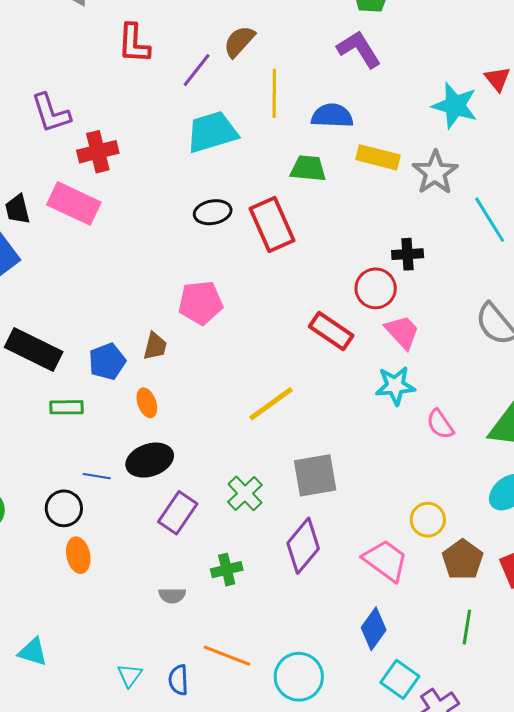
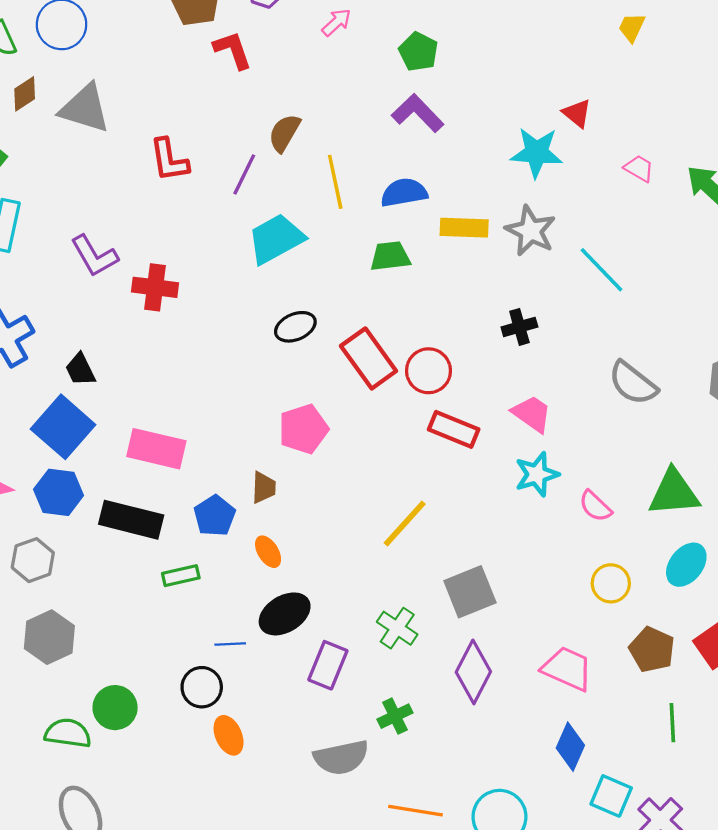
red cross: (98, 152) -> (155, 287), turned 33
pink rectangle: (74, 203) -> (156, 449), moved
red rectangle: (272, 225) -> (369, 359), moved
red circle: (376, 288) -> (428, 371), moved
yellow circle: (428, 520) -> (611, 583), moved
gray semicircle: (172, 596) -> (341, 757), size x1.8

